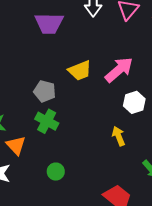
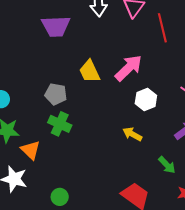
yellow trapezoid: (80, 71) -> (90, 71), turned 90
yellow arrow: (119, 136) -> (132, 134), turned -36
green circle: (56, 172) -> (60, 197), moved

